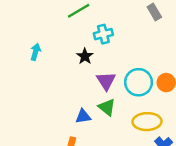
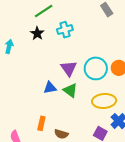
black star: (85, 56) -> (37, 33), moved
blue triangle: (83, 116) -> (50, 88), moved

